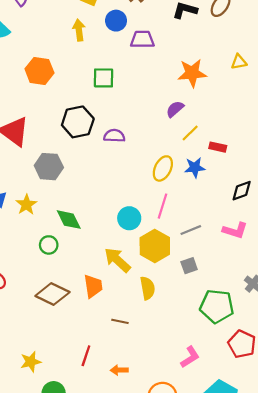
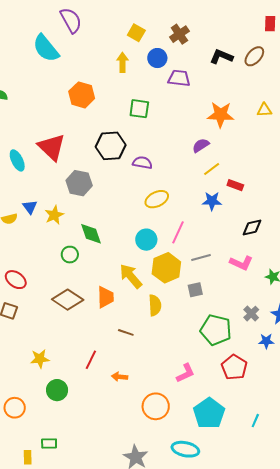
yellow ellipse: (163, 168) -> (157, 199), moved, turned 30

